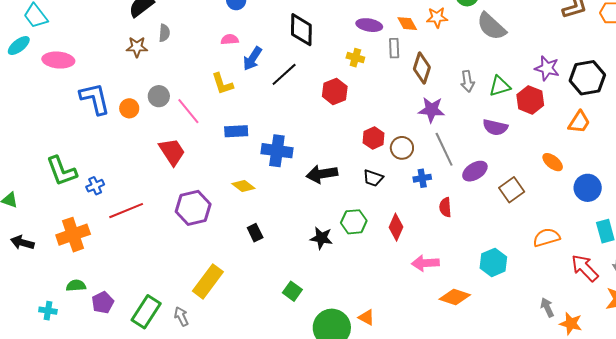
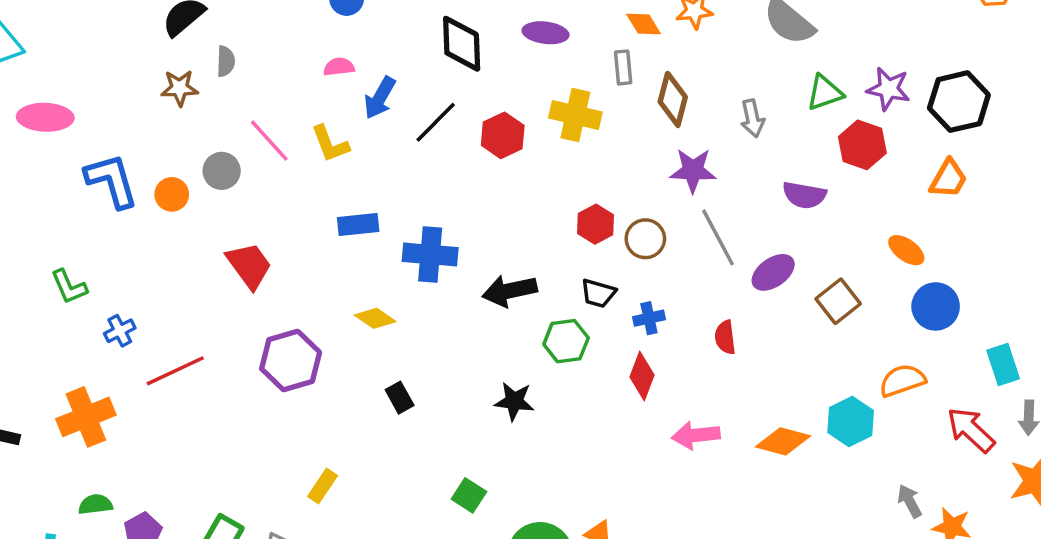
purple ellipse: (369, 25) -> (546, 33), moved
yellow cross: (355, 58) -> (575, 115), moved, size x1.6
green triangle: (500, 86) -> (825, 93), moved
red hexagon: (335, 91) -> (503, 135), moved
pink line: (188, 111) -> (269, 141), moved
green L-shape: (62, 171) -> (69, 287), moved, size x0.7
blue cross: (422, 178) -> (649, 318), moved
blue circle: (588, 188) -> (936, 306), moved
green hexagon: (354, 222) -> (566, 341), moved
cyan hexagon: (493, 262) -> (851, 421), moved
yellow rectangle: (208, 281) -> (323, 486), size x0.6
orange diamond: (455, 297) -> (783, 441), moved

